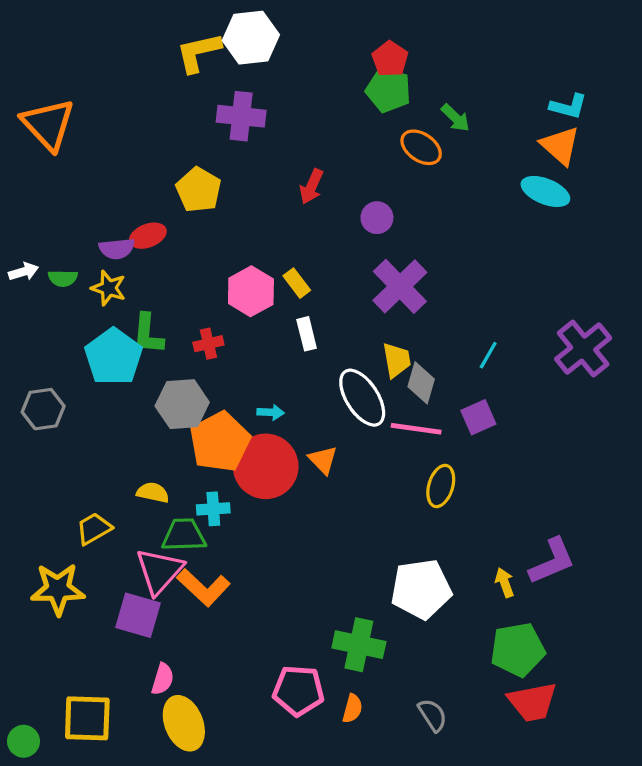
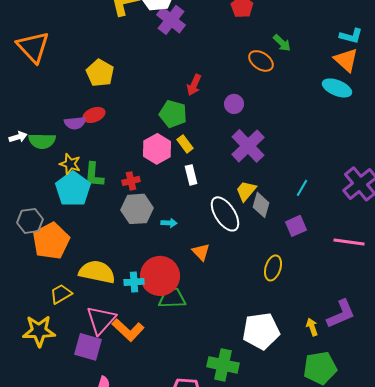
green pentagon: (388, 90) -> (173, 114), moved
purple cross: (241, 116) -> (171, 20), moved, turned 32
yellow pentagon: (199, 190) -> (100, 73), moved
green semicircle: (63, 278) -> (42, 141), size x1.5
yellow star: (109, 288) -> (70, 164), moved
yellow trapezoid: (397, 360) -> (246, 191), turned -130
gray hexagon: (182, 404) -> (137, 209), moved
pink line: (416, 429) -> (349, 242), moved
orange pentagon: (220, 442) -> (51, 241), moved
red circle: (266, 466) -> (160, 276), moved
yellow semicircle: (153, 493) -> (97, 272), size x1.8
green trapezoid: (184, 535) -> (172, 298), moved

